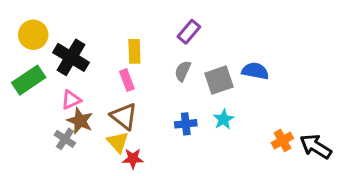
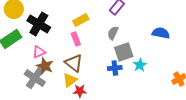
yellow rectangle: (134, 51) -> (81, 20), turned 63
gray square: (219, 80) -> (124, 52), moved
gray cross: (65, 139) -> (35, 78), size x1.5
yellow triangle: (118, 142) -> (70, 80), turned 35

